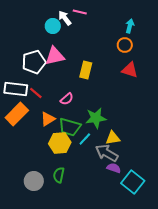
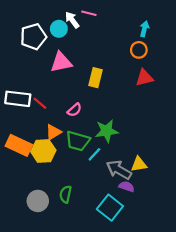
white pentagon: (34, 62) -> (33, 37), moved
red triangle: (130, 70) -> (144, 78), turned -30
orange rectangle: (17, 114) -> (19, 145), moved, turned 70
yellow triangle: (113, 138) -> (139, 164), moved
yellow hexagon: (60, 143) -> (43, 151), moved
cyan square: (133, 182) -> (110, 208), moved

